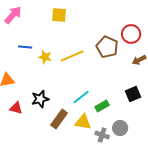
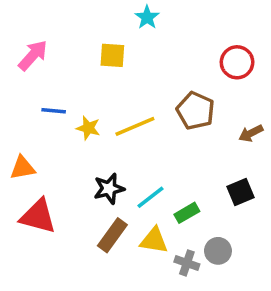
red circle: (131, 34) -> (237, 62), moved
black star: (40, 99) -> (109, 189), moved
red triangle: (16, 108) -> (38, 216), size x1.6

